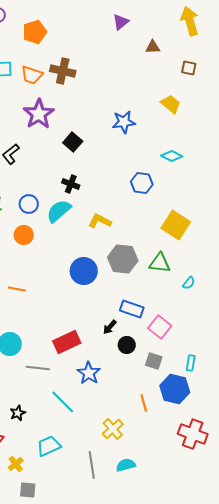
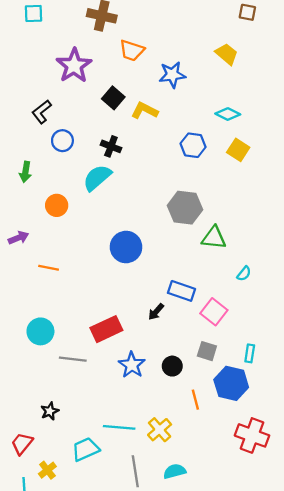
orange trapezoid: (32, 75) -> (132, 50), moved
blue circle: (29, 204) -> (62, 141), moved
yellow L-shape: (100, 221) -> (145, 111), moved
yellow square: (176, 225) -> (238, 150), moved, size x0.7
gray hexagon: (123, 259) -> (185, 208), moved
cyan semicircle: (189, 283) -> (244, 274), moved
black circle: (127, 345) -> (172, 366), moved
cyan line: (63, 402) -> (119, 427), moved, turned -40

